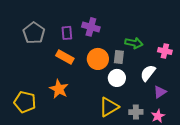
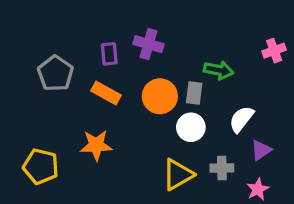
gray pentagon: (34, 33) -> (55, 73), moved
pink cross: (165, 51) -> (274, 51), moved, turned -32
orange star: (59, 89) -> (96, 145), turned -30
gray cross: (136, 112) -> (222, 168), moved

